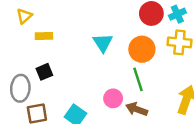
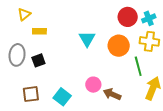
green line: (138, 79) -> (138, 66), moved
gray ellipse: (20, 88) -> (17, 55), moved

